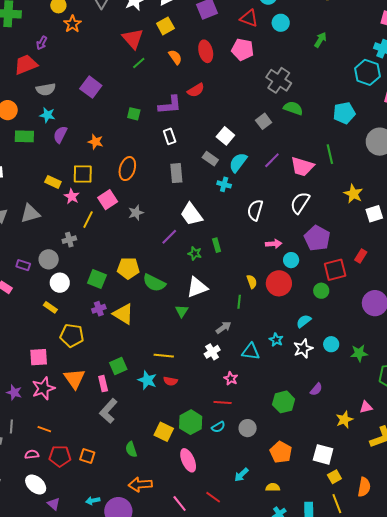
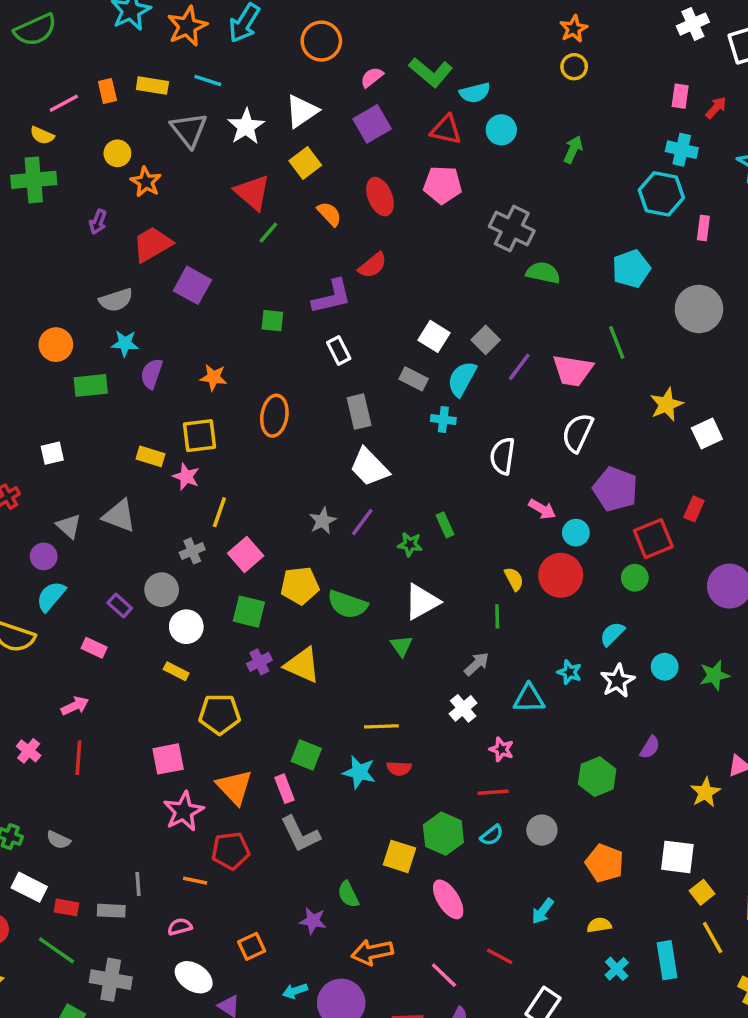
red trapezoid: (26, 65) -> (152, 244), moved
gray square: (264, 121) -> (486, 340), moved
yellow star: (353, 194) -> (666, 405), turned 30
pink square: (108, 200) -> (246, 554), moved
gray star: (136, 213) -> (323, 521), moved
gray triangle: (30, 214) -> (119, 516), turned 45
white trapezoid: (191, 214) -> (369, 467), moved
pink arrow: (274, 244) -> (542, 509), turned 42
purple rectangle: (23, 265) -> (120, 606), turned 32
green square: (118, 366) -> (306, 755), turned -36
purple star: (14, 392) -> (313, 921), moved
gray L-shape: (108, 411) -> (300, 834), turned -60
red pentagon: (60, 456) -> (231, 851), moved
orange square: (87, 456) -> (252, 946), moved, turned -35

